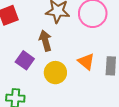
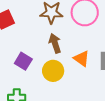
brown arrow: (45, 41) -> (55, 43), moved

